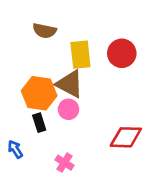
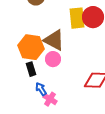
yellow rectangle: (80, 55) -> (77, 18), moved
blue arrow: (15, 149) -> (41, 89), moved

